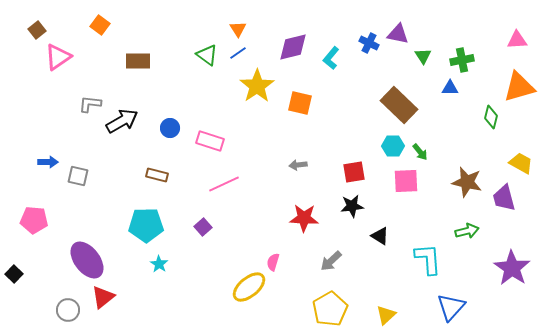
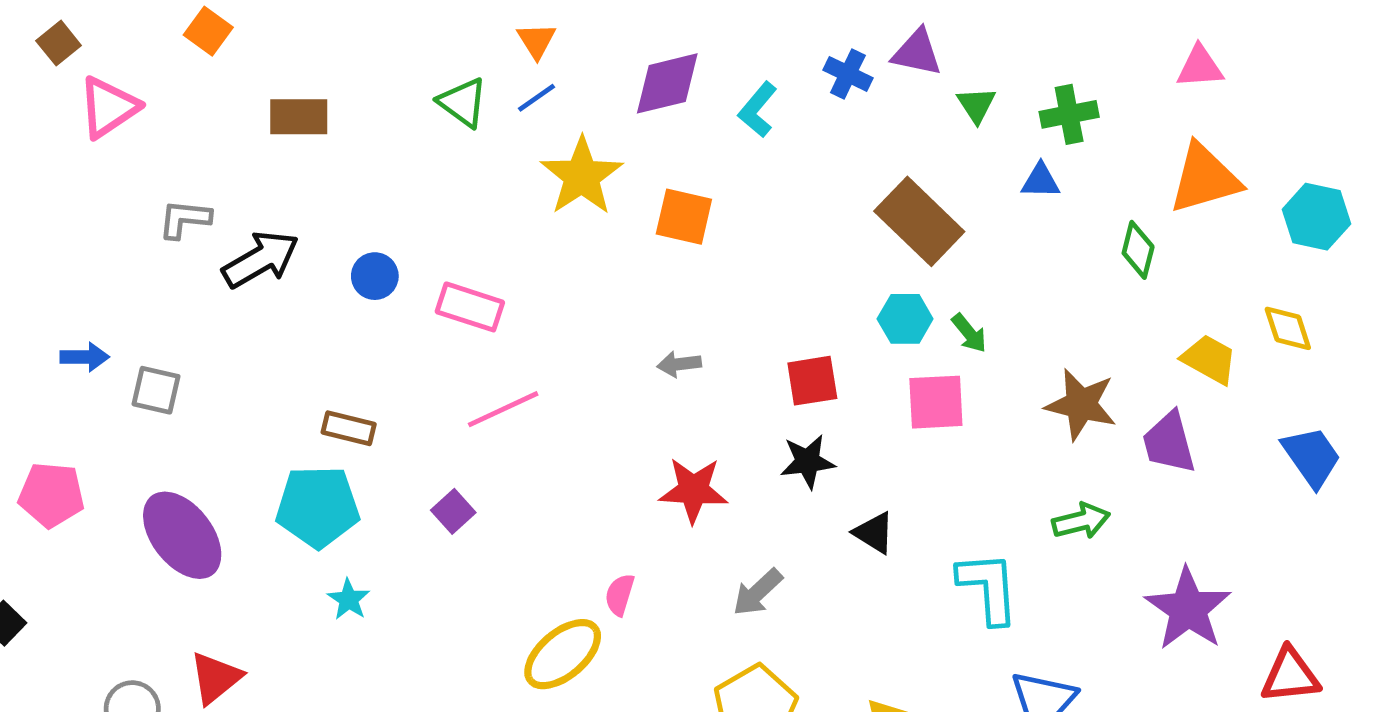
brown rectangle: (157, 175) -> (349, 428), moved
purple ellipse: (87, 260) -> (182, 535), moved

